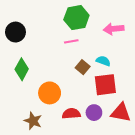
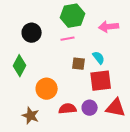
black circle: (15, 32) -> (32, 33), moved
cyan semicircle: (103, 61) -> (99, 58), turned 32
brown square: (83, 67) -> (79, 64), turned -32

